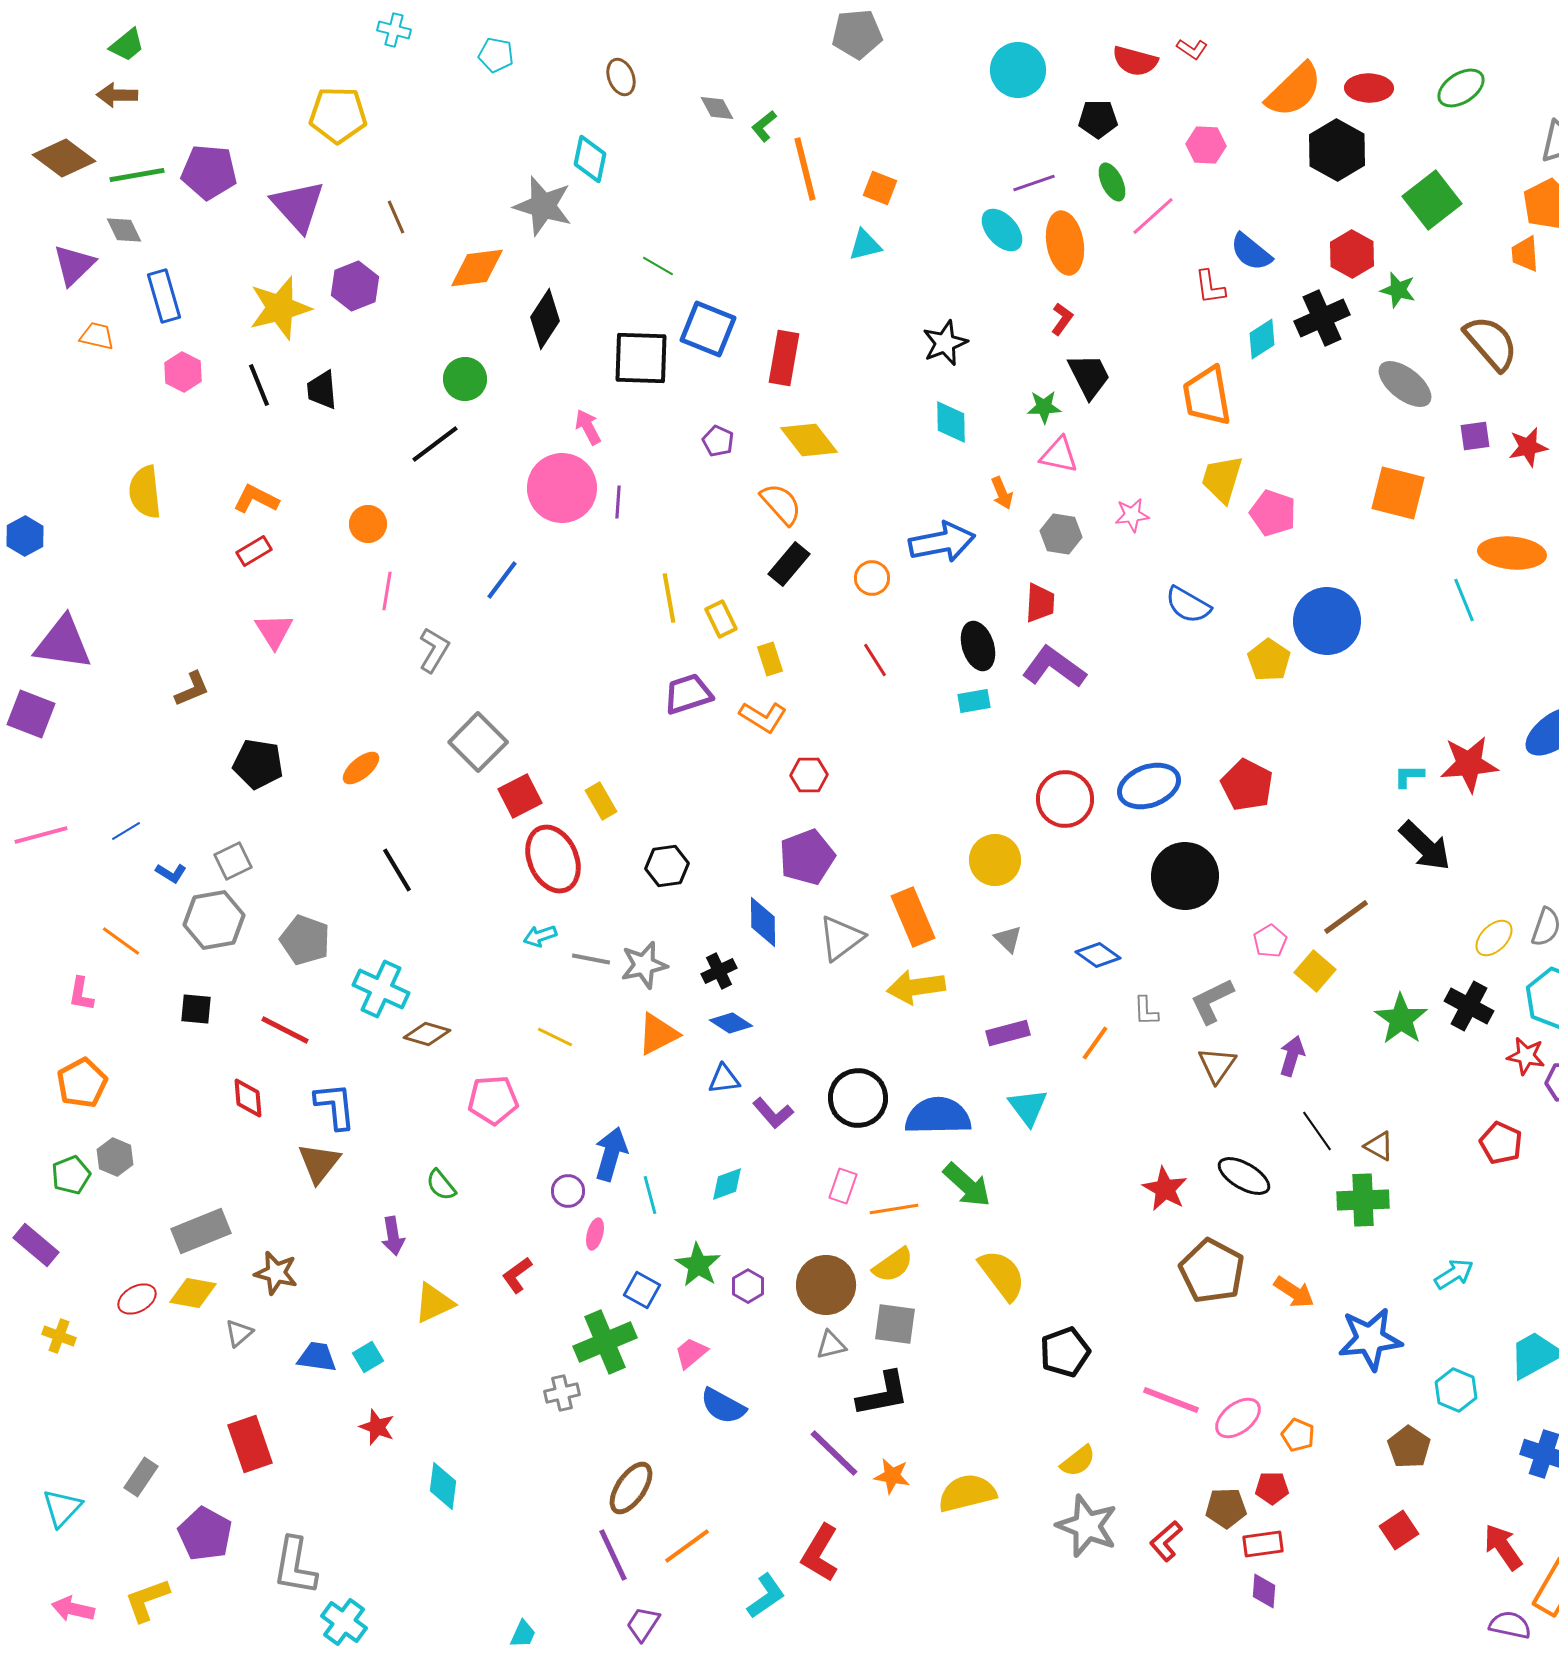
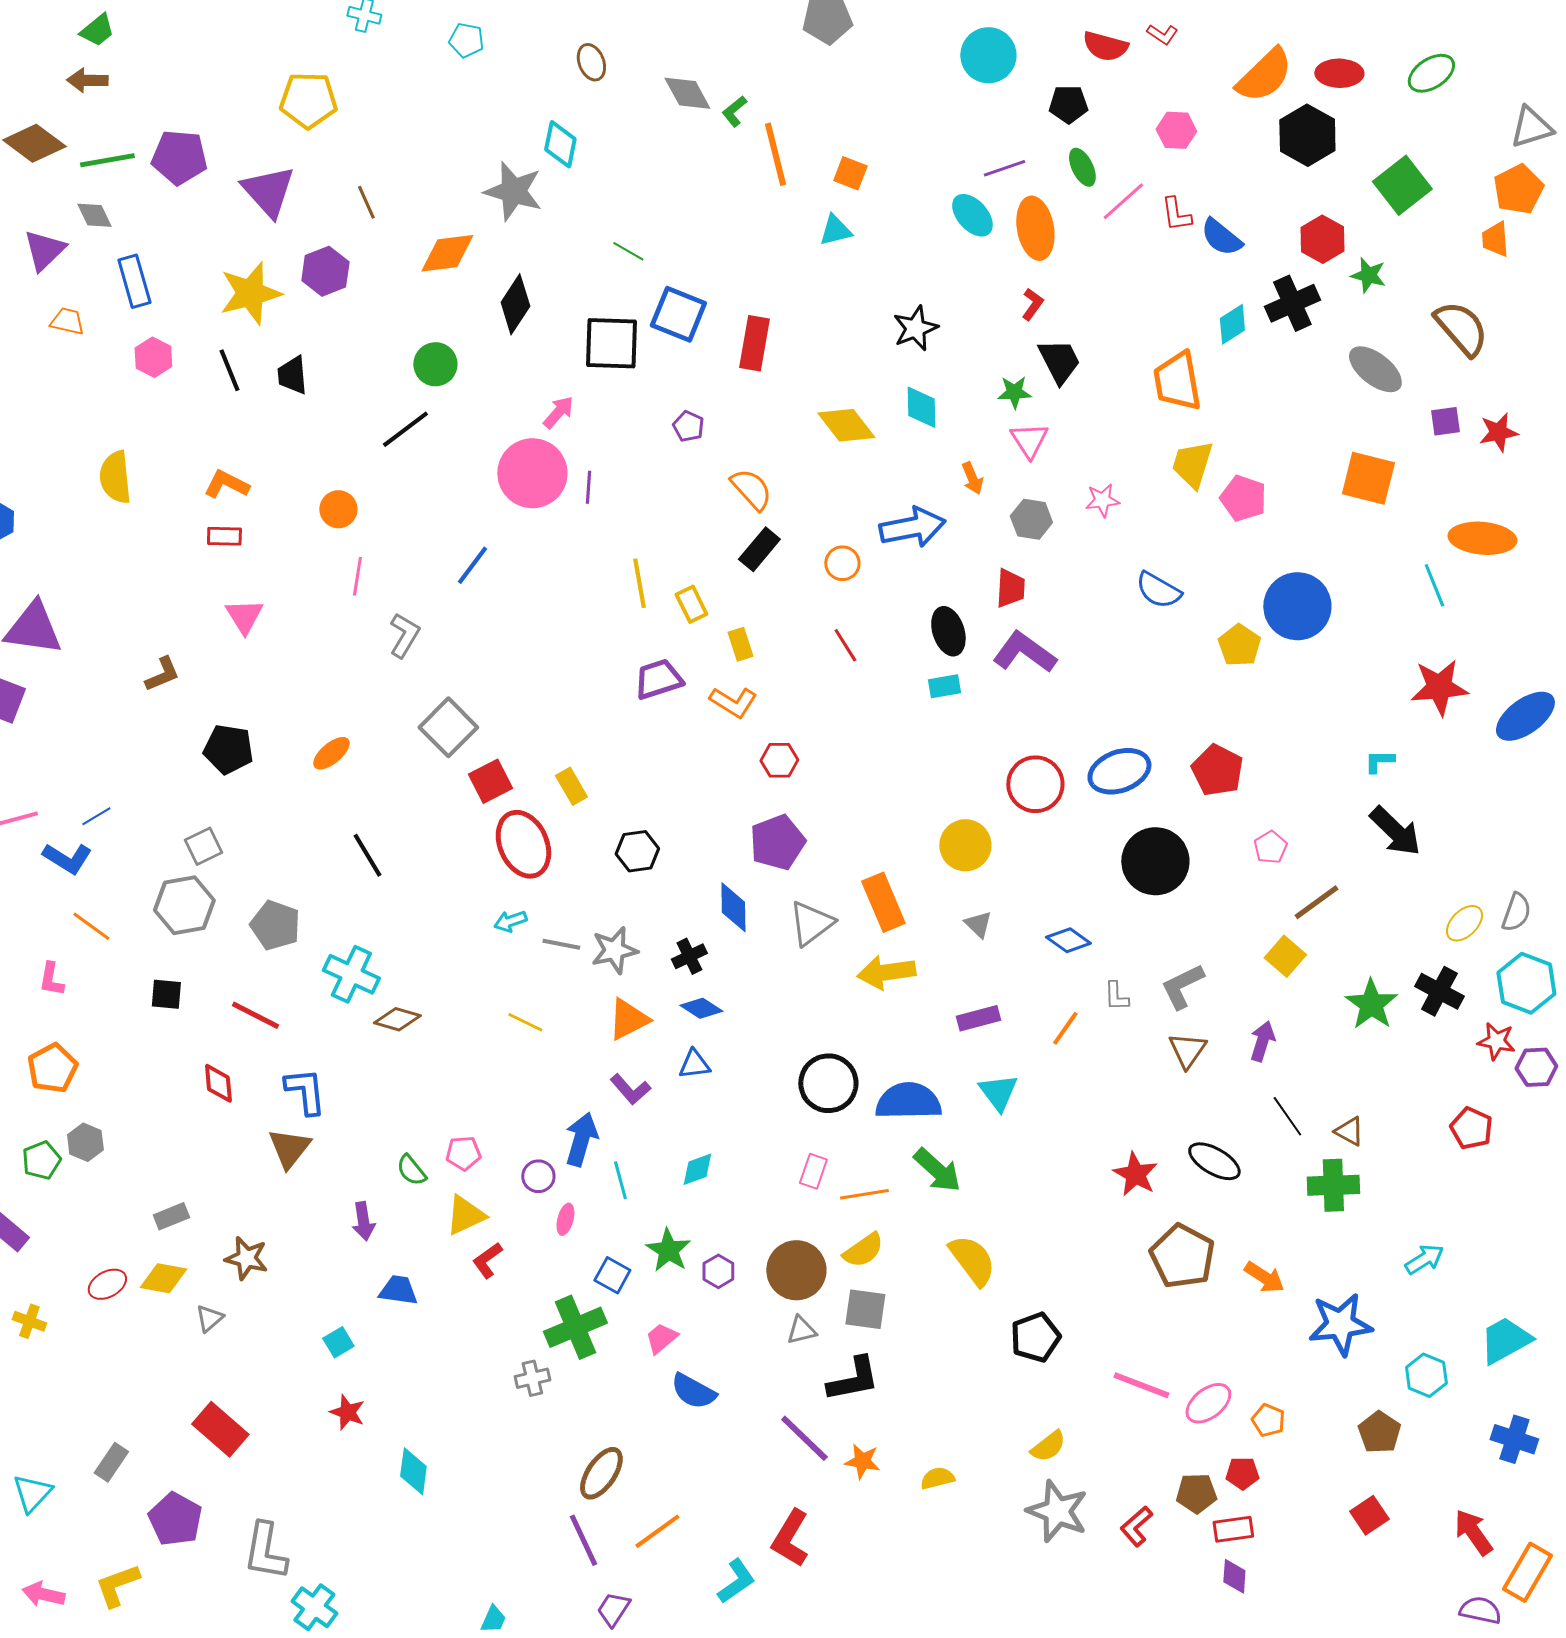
gray diamond: (717, 108) -> (687, 93), size x1.4
red L-shape: (1210, 287) -> (1176, 214), moved
pink arrow: (588, 427) -> (558, 412), turned 69
yellow diamond: (809, 440) -> (846, 425), moved
pink triangle: (1059, 455) -> (1029, 440), turned 45
red rectangle: (254, 551) -> (224, 536), turned 32
red star: (1469, 764) -> (1439, 687), moved
blue L-shape: (171, 873) -> (67, 858), moved, size x1.6
pink pentagon: (1270, 941) -> (1270, 847), moved
pink pentagon: (493, 1100) -> (463, 1153), moved, size x0.7
purple L-shape: (773, 1113) -> (630, 1089), moved
gray rectangle: (201, 1231) -> (171, 1216), size x0.6
yellow triangle: (434, 1303) -> (465, 1215), moved
blue trapezoid: (317, 1357) -> (398, 1290), moved
red rectangle: (250, 1444) -> (220, 1429), turned -30
yellow semicircle: (967, 1493) -> (937, 1478), size x0.6

